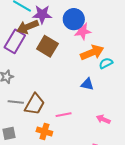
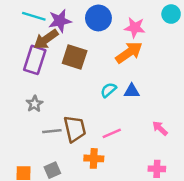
pink star: (82, 31) -> (135, 28), moved, turned 30
cyan semicircle: (106, 63) -> (108, 90), moved
brown trapezoid: (35, 104) -> (75, 129), turned -30
pink arrow: (103, 119) -> (160, 128), turned 32

